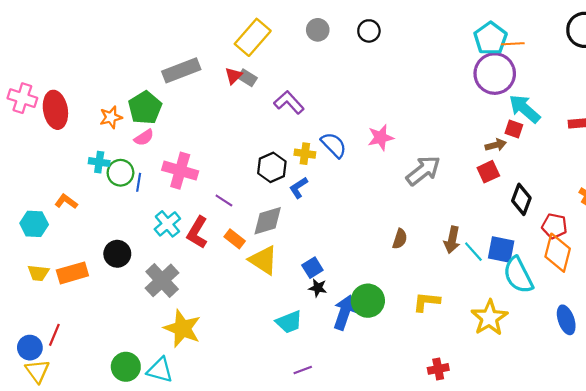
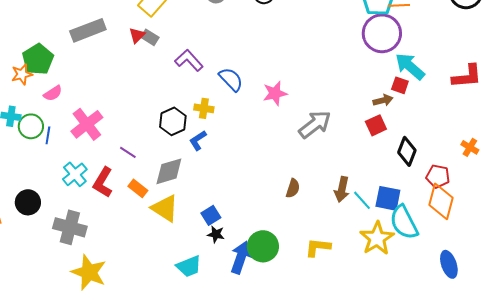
green pentagon: (145, 108) -> (38, 59), moved
blue semicircle: (334, 145) -> (231, 79), moved
pink cross: (180, 171) -> (87, 124), turned 36
gray cross: (162, 280) -> (70, 227), turned -32
yellow star: (489, 318) -> (377, 238), moved

